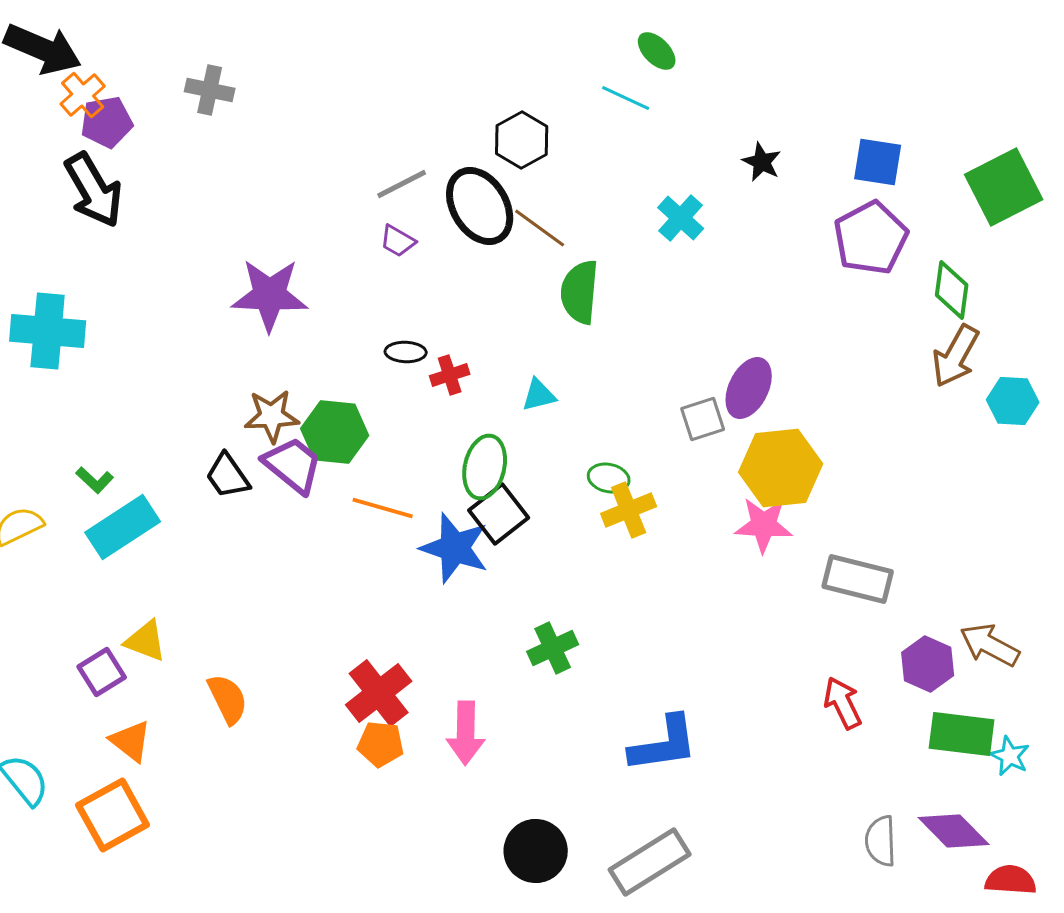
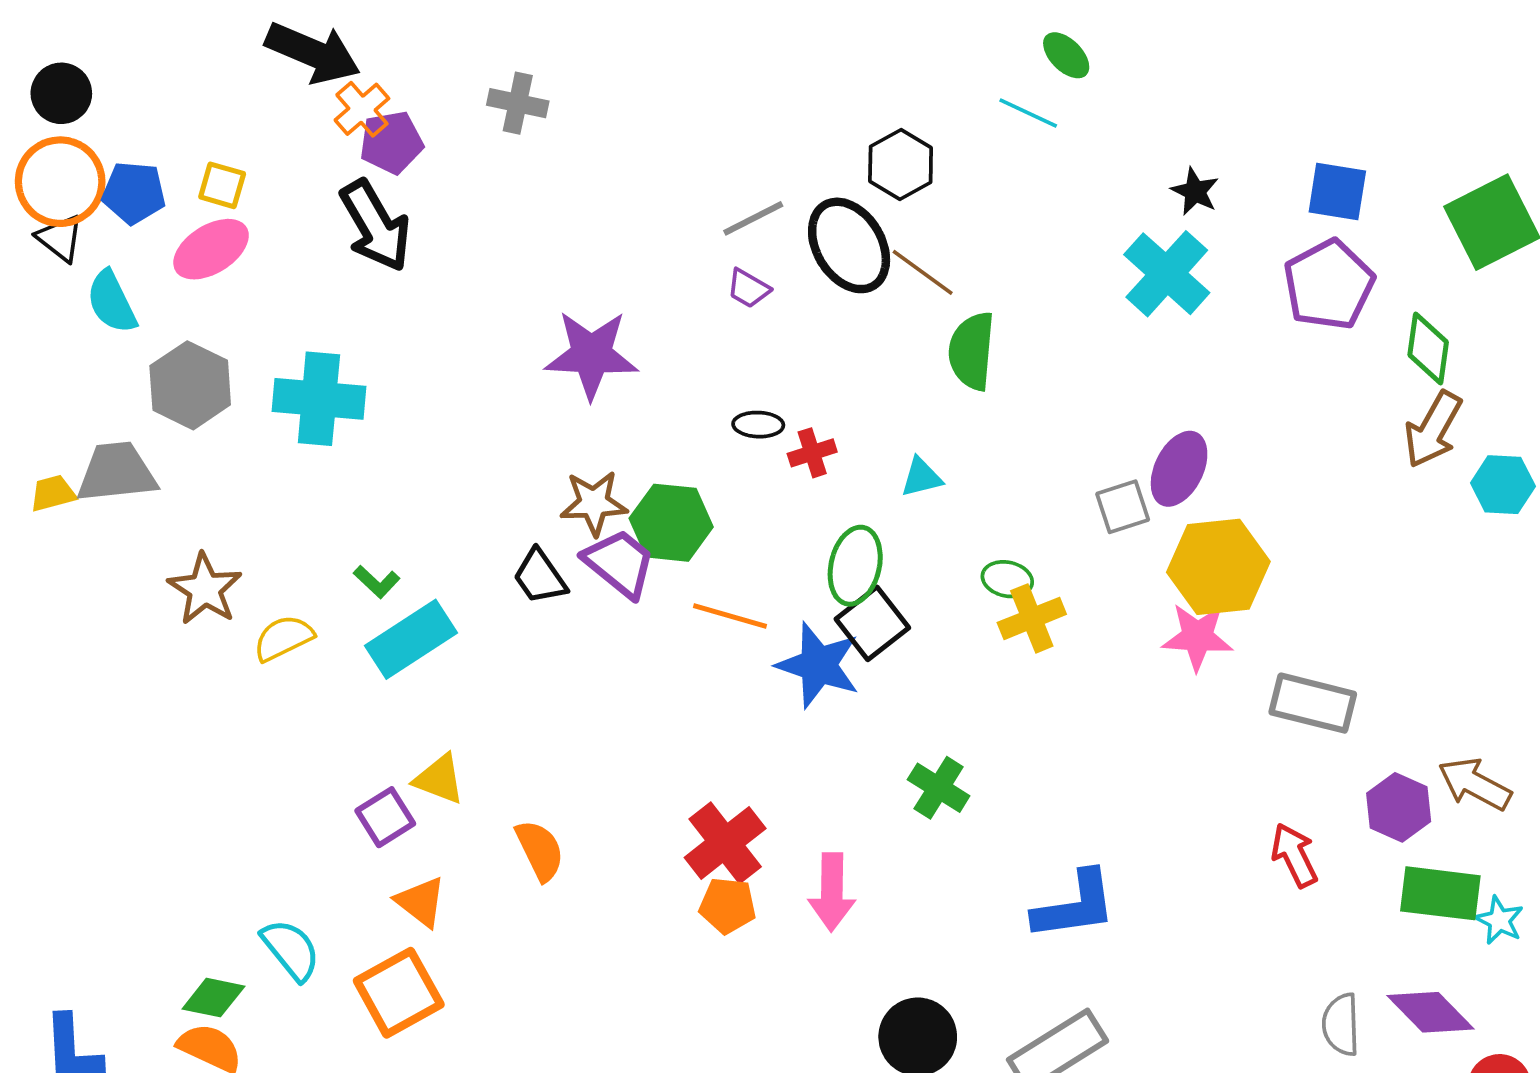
cyan cross: (681, 218) -> (1167, 274), moved, size x1.5
green cross: (553, 648) -> (939, 788), turned -33

